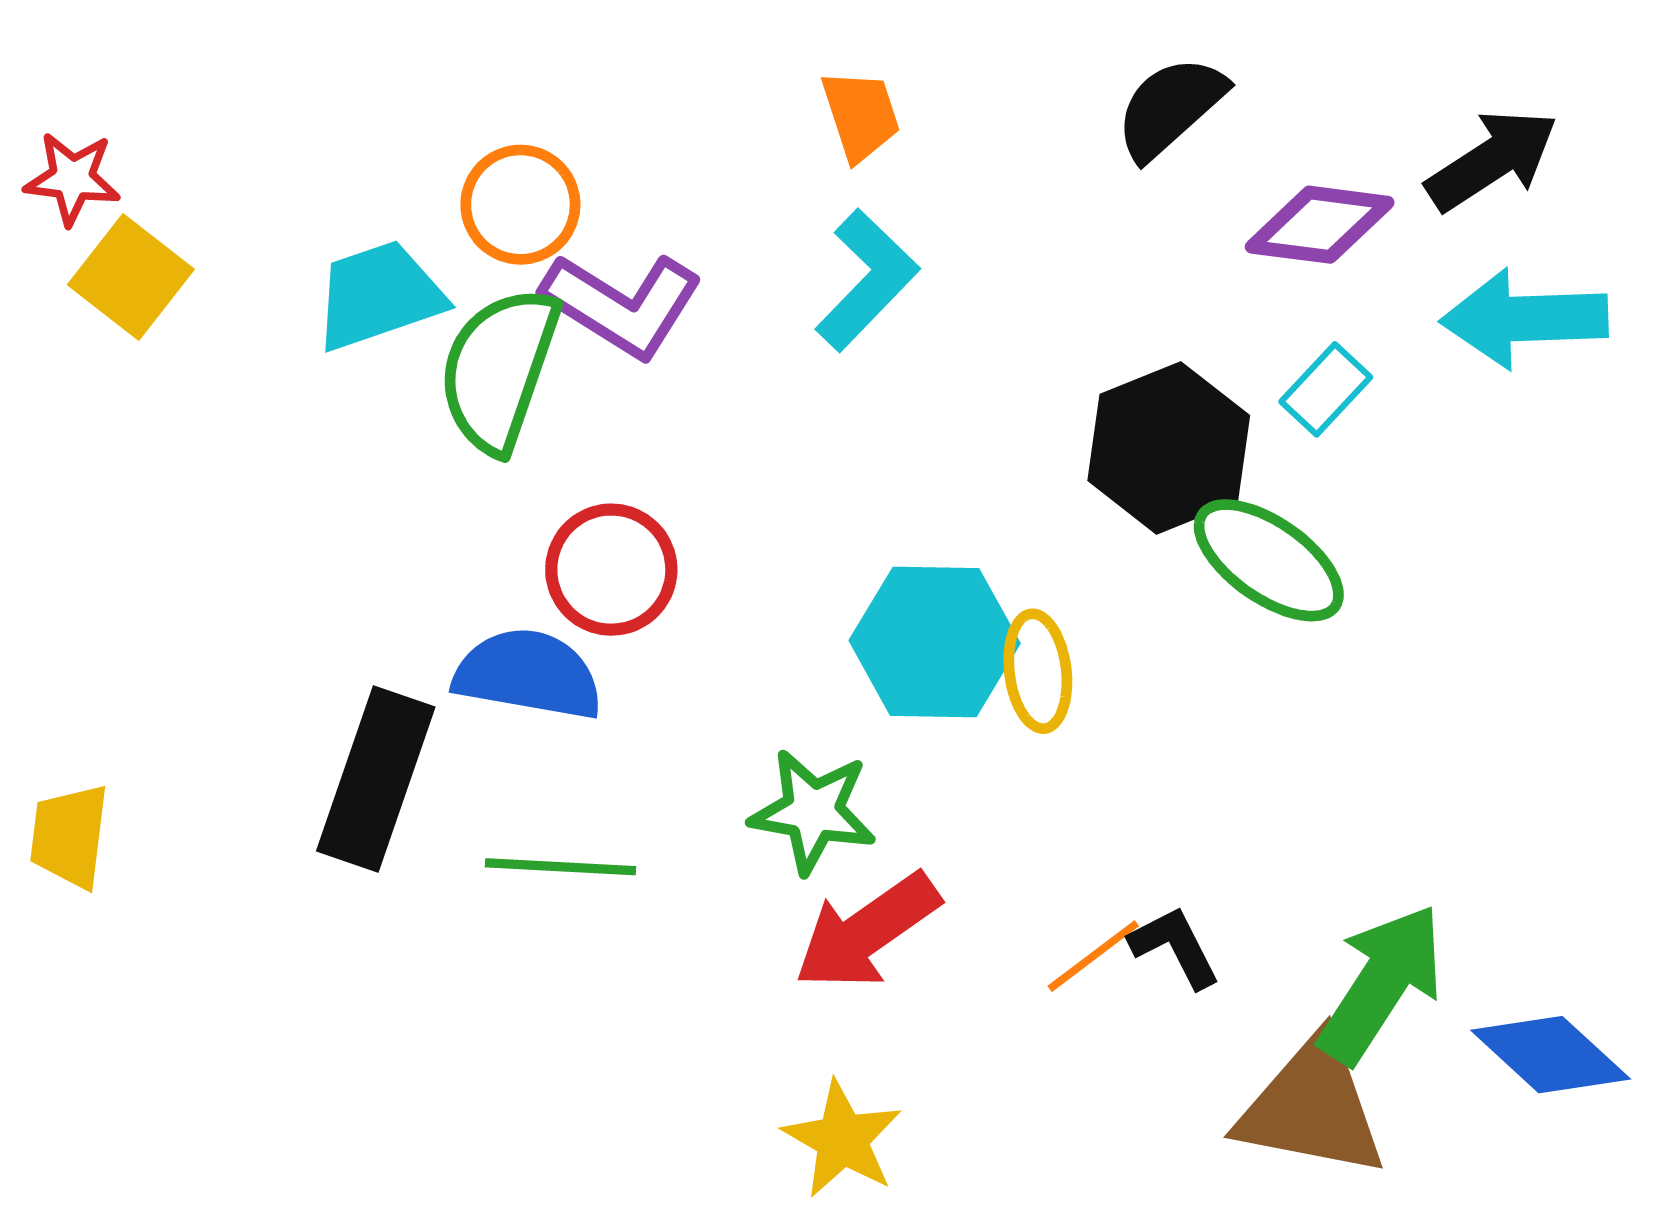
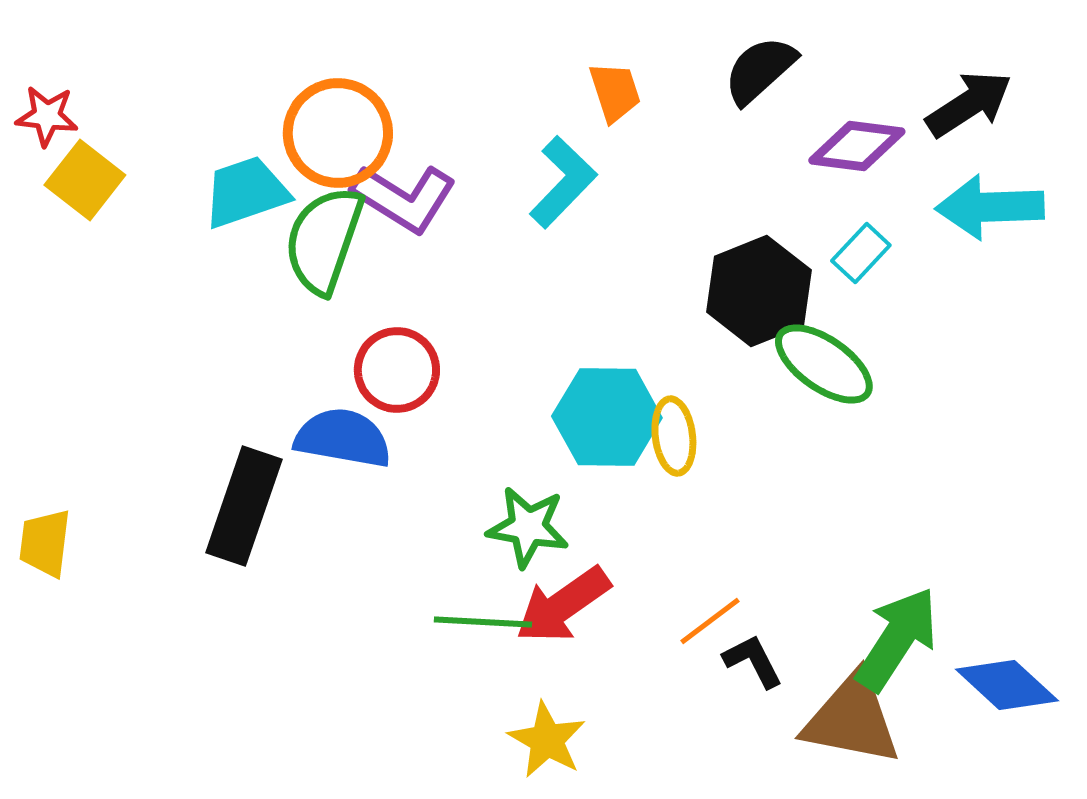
orange trapezoid: (861, 115) -> (615, 92), moved
orange circle: (520, 205) -> (338, 133), size x1.4
green line: (560, 867) -> (483, 622), moved
black L-shape: (1175, 947) -> (753, 661), moved

